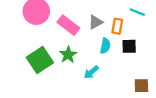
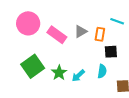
cyan semicircle: (105, 46) -> (102, 71), moved
green star: (68, 55) -> (59, 73), moved

